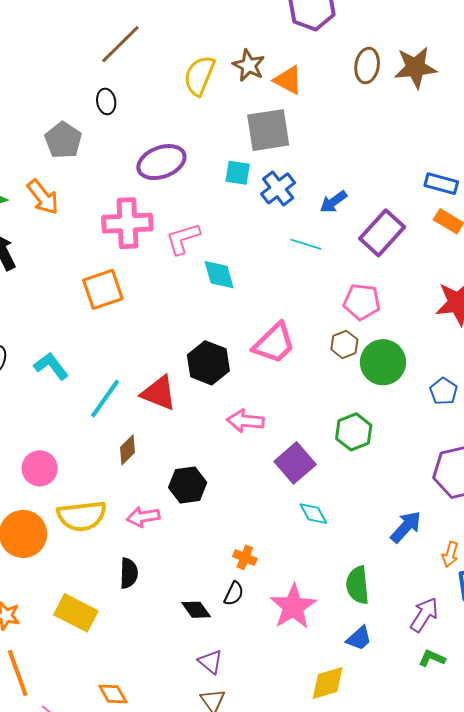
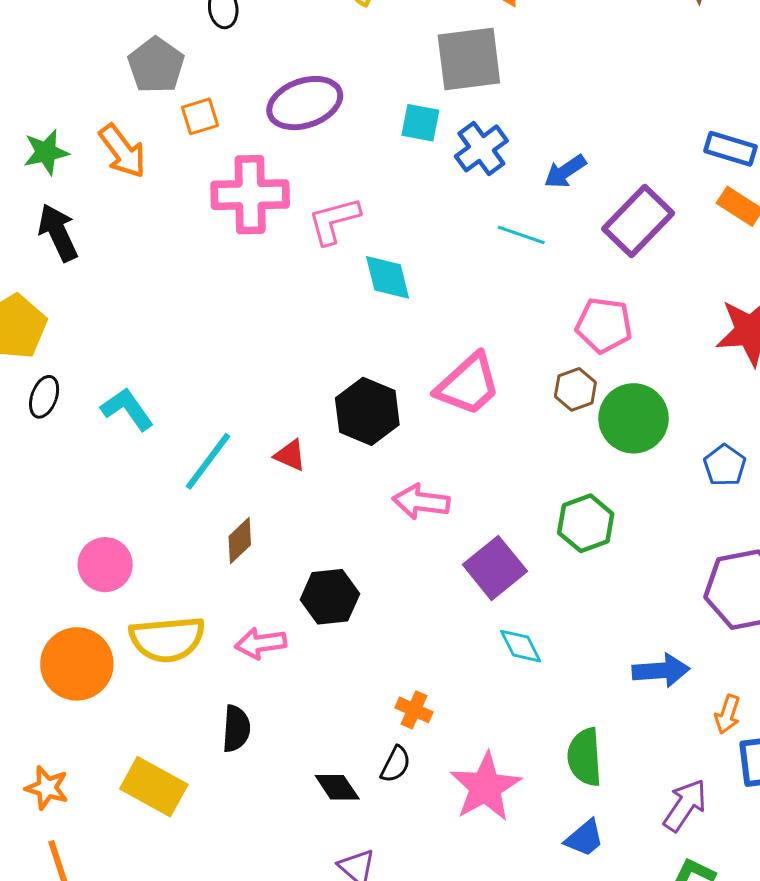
orange square: (103, 289) -> (200, 116), moved, size x0.6
red triangle: (159, 393) -> (290, 455), size x0.6
blue arrow: (406, 527) -> (661, 671), turned 42

